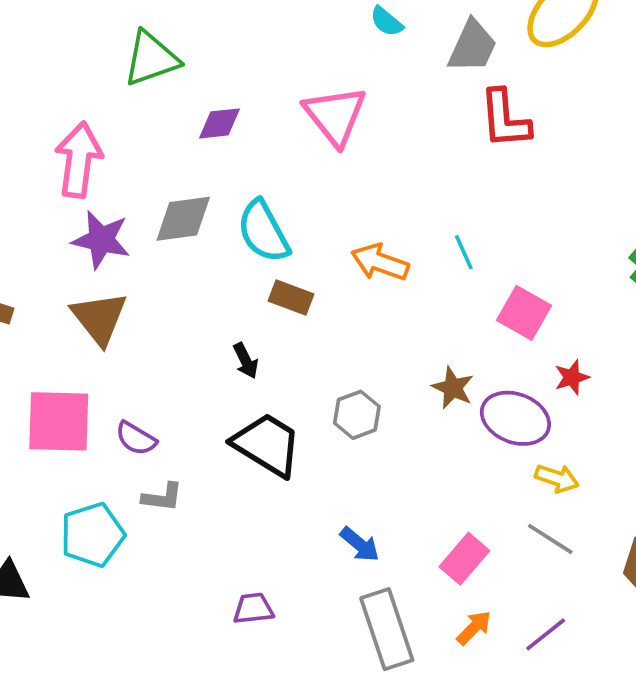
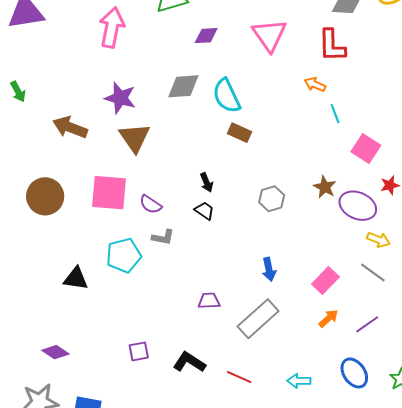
red L-shape: (505, 119) -> (332, 46), moved
pink arrow: (79, 160) -> (112, 27), moved
purple star: (101, 240) -> (120, 98), moved
orange arrow: (380, 262) -> (315, 85), moved, size x0.7
black arrow: (246, 361) -> (207, 182), moved
black trapezoid: (267, 445) -> (205, 211), moved, size x0.5
blue arrow: (360, 544) -> (269, 269), turned 35
gray rectangle: (387, 629) -> (258, 319), moved, turned 63

